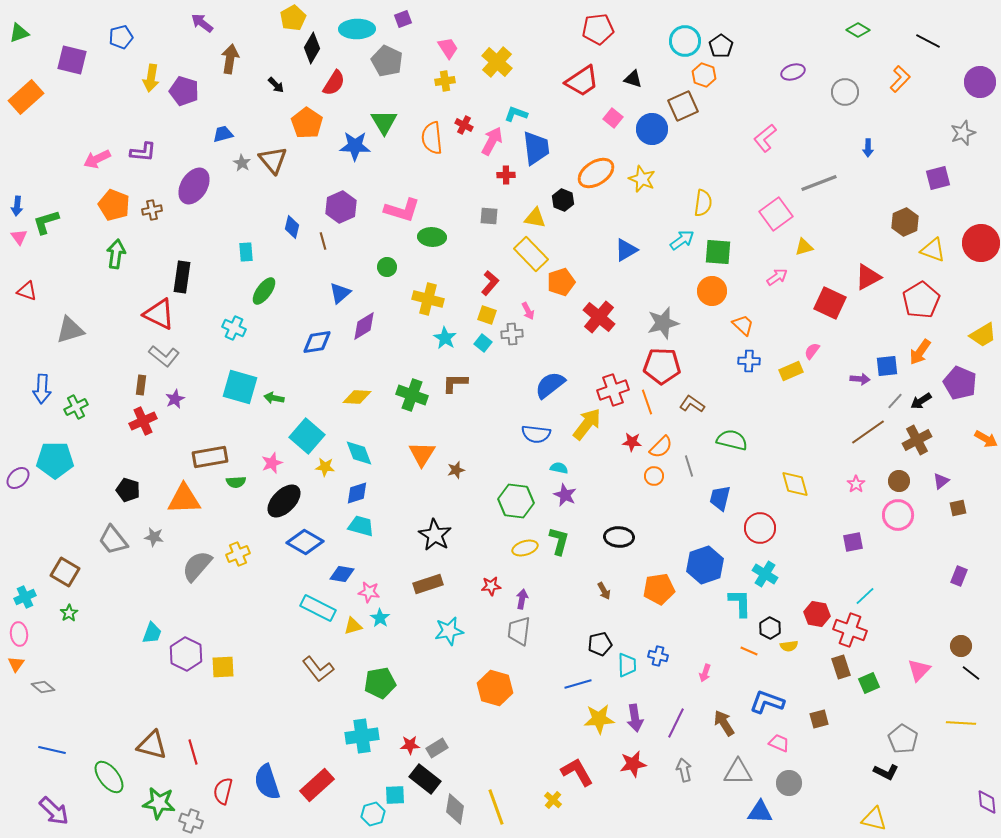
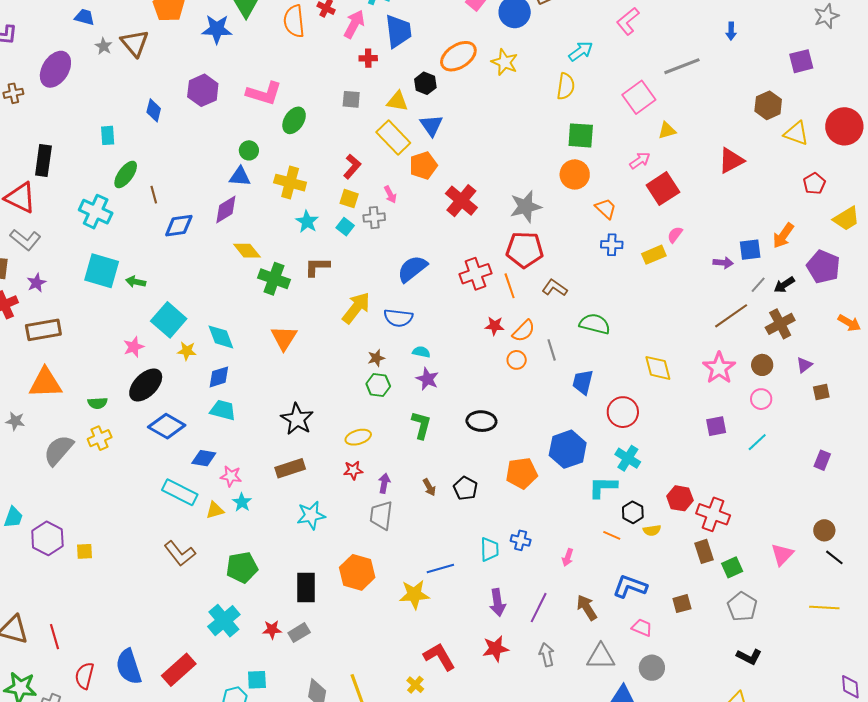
blue trapezoid: (223, 134) -> (85, 17), turned 30
green ellipse: (432, 237) -> (294, 120), turned -60
cyan arrow: (682, 240) -> (581, 51), moved
brown line: (323, 241) -> (154, 195), moved
blue triangle: (626, 250) -> (431, 125), moved, turned -35
blue triangle: (340, 293) -> (240, 177), moved, turned 45
red pentagon: (921, 300) -> (814, 184), moved, size x0.6
red square: (830, 303) -> (663, 189), moved, turned 32
cyan cross: (234, 328) -> (96, 212), size x1.4
yellow diamond: (357, 397) -> (247, 251), moved, turned 48
yellow arrow: (587, 424) -> (356, 308), moved
brown rectangle: (210, 457) -> (43, 330), moved
brown star: (456, 470) -> (376, 358), moved
green semicircle: (236, 482) -> (98, 403), moved
pink star: (856, 484) -> (719, 368), size x1.8
green hexagon: (516, 501) -> (378, 385), size x0.7
pink circle: (898, 515) -> (761, 399), size x0.7
yellow ellipse: (525, 548) -> (358, 437), moved
brown arrow: (604, 591) -> (429, 487), moved
cyan line: (865, 596) -> (757, 442), moved
cyan L-shape: (740, 603) -> (603, 487), turned -88
black pentagon: (600, 644) -> (465, 488), moved, turned -30
yellow square: (223, 667) -> (85, 551), size x0.7
yellow star: (599, 719) -> (414, 595), moved
cyan cross: (362, 736) -> (224, 621), turned -32
gray pentagon: (903, 739) -> (742, 607), moved
black rectangle: (425, 779) -> (306, 587), moved, turned 52

